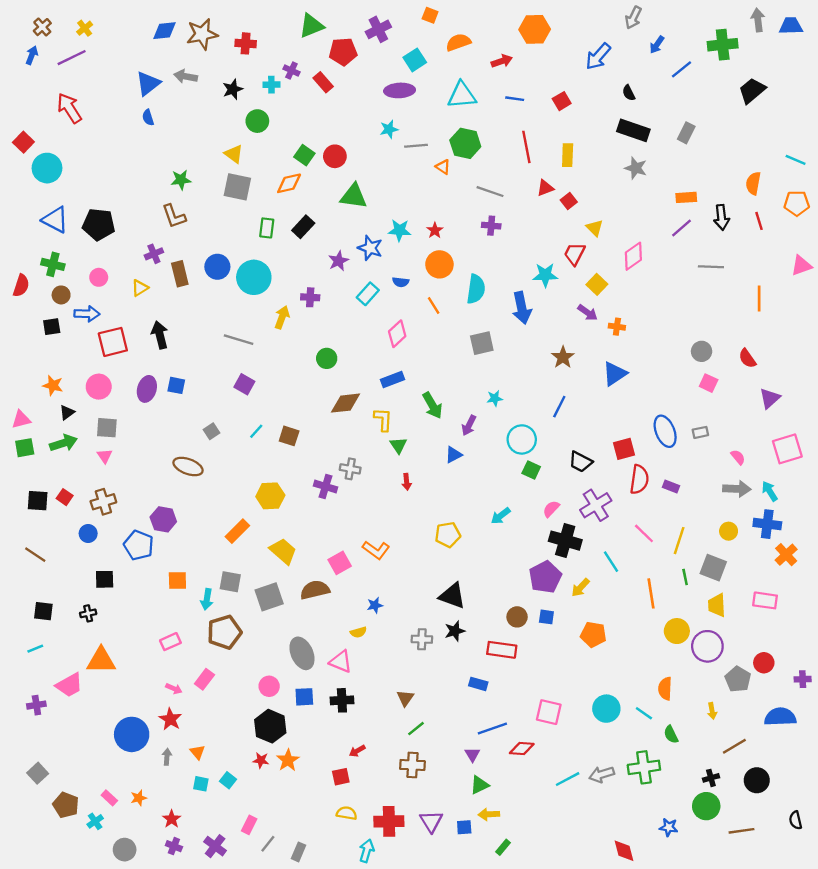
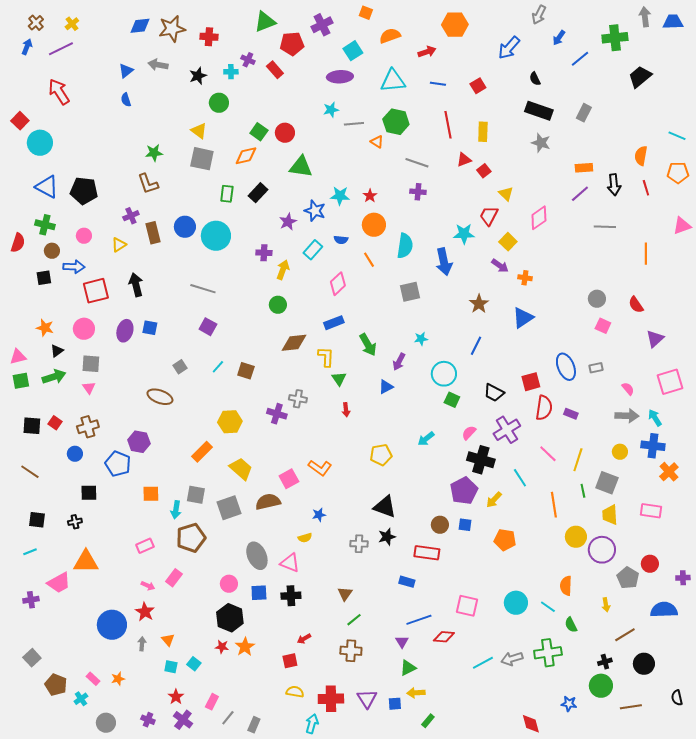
blue triangle: (148, 83) -> (126, 71), size x0.7
yellow arrow: (282, 317) -> (283, 270), moved
red star: (172, 819) -> (176, 697), moved

